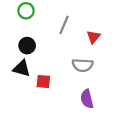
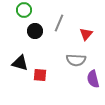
black circle: (27, 46) -> (35, 31), moved
purple semicircle: (87, 99) -> (93, 79), moved

